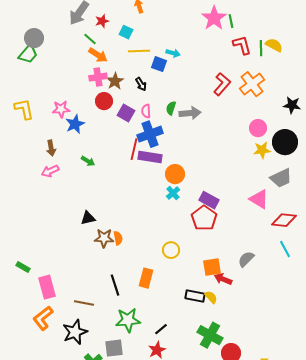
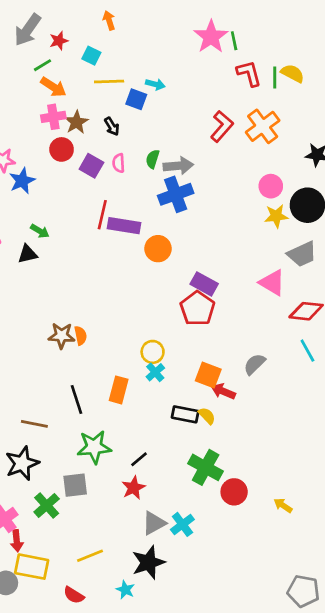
green line: (90, 39) -> (42, 65), turned -72
blue cross: (150, 134) -> (176, 194), moved
cyan cross: (173, 193) -> (155, 372), moved
black triangle: (88, 218) -> (28, 254), moved
orange square: (212, 267) -> (208, 375), turned 30

